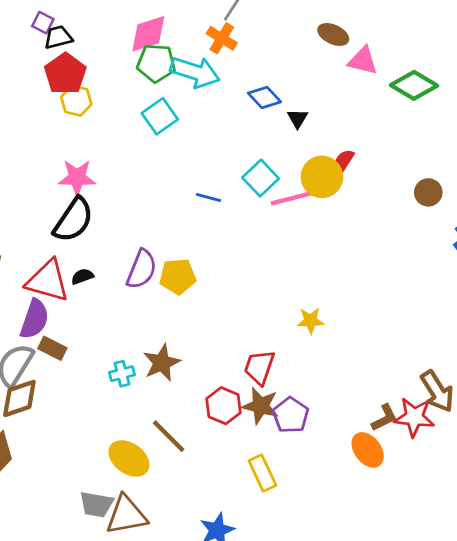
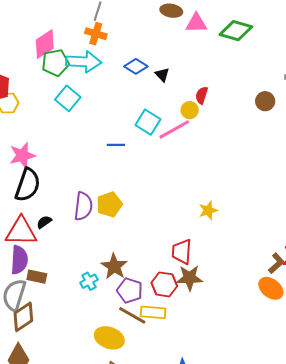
yellow circle: (322, 177) -> (190, 110), size x0.6
purple pentagon: (291, 415) -> (130, 290), moved
yellow rectangle: (262, 473) -> (153, 312), moved, turned -45

